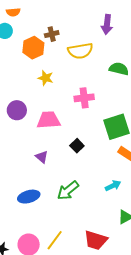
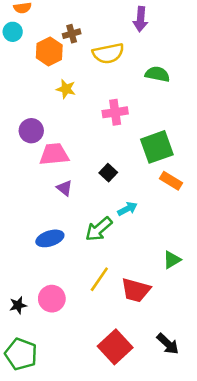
pink trapezoid: (49, 120) -> (54, 154), moved
cyan arrow: (113, 186) -> (127, 209), moved
yellow line: (55, 240) -> (99, 279), moved

